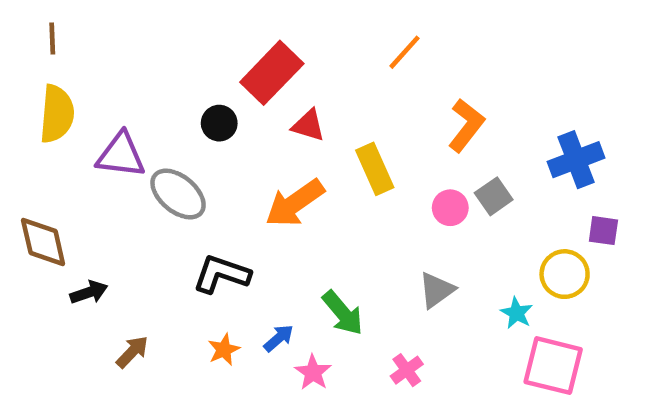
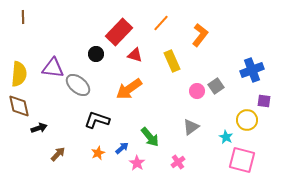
orange line: (404, 52) -> (161, 23), moved
yellow semicircle: (57, 114) -> (19, 74), moved
orange L-shape: (466, 125) -> (200, 35), moved
yellow rectangle: (375, 169) -> (172, 61), moved

